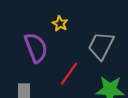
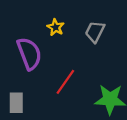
gray trapezoid: (101, 46) -> (95, 32), moved, size x0.7

